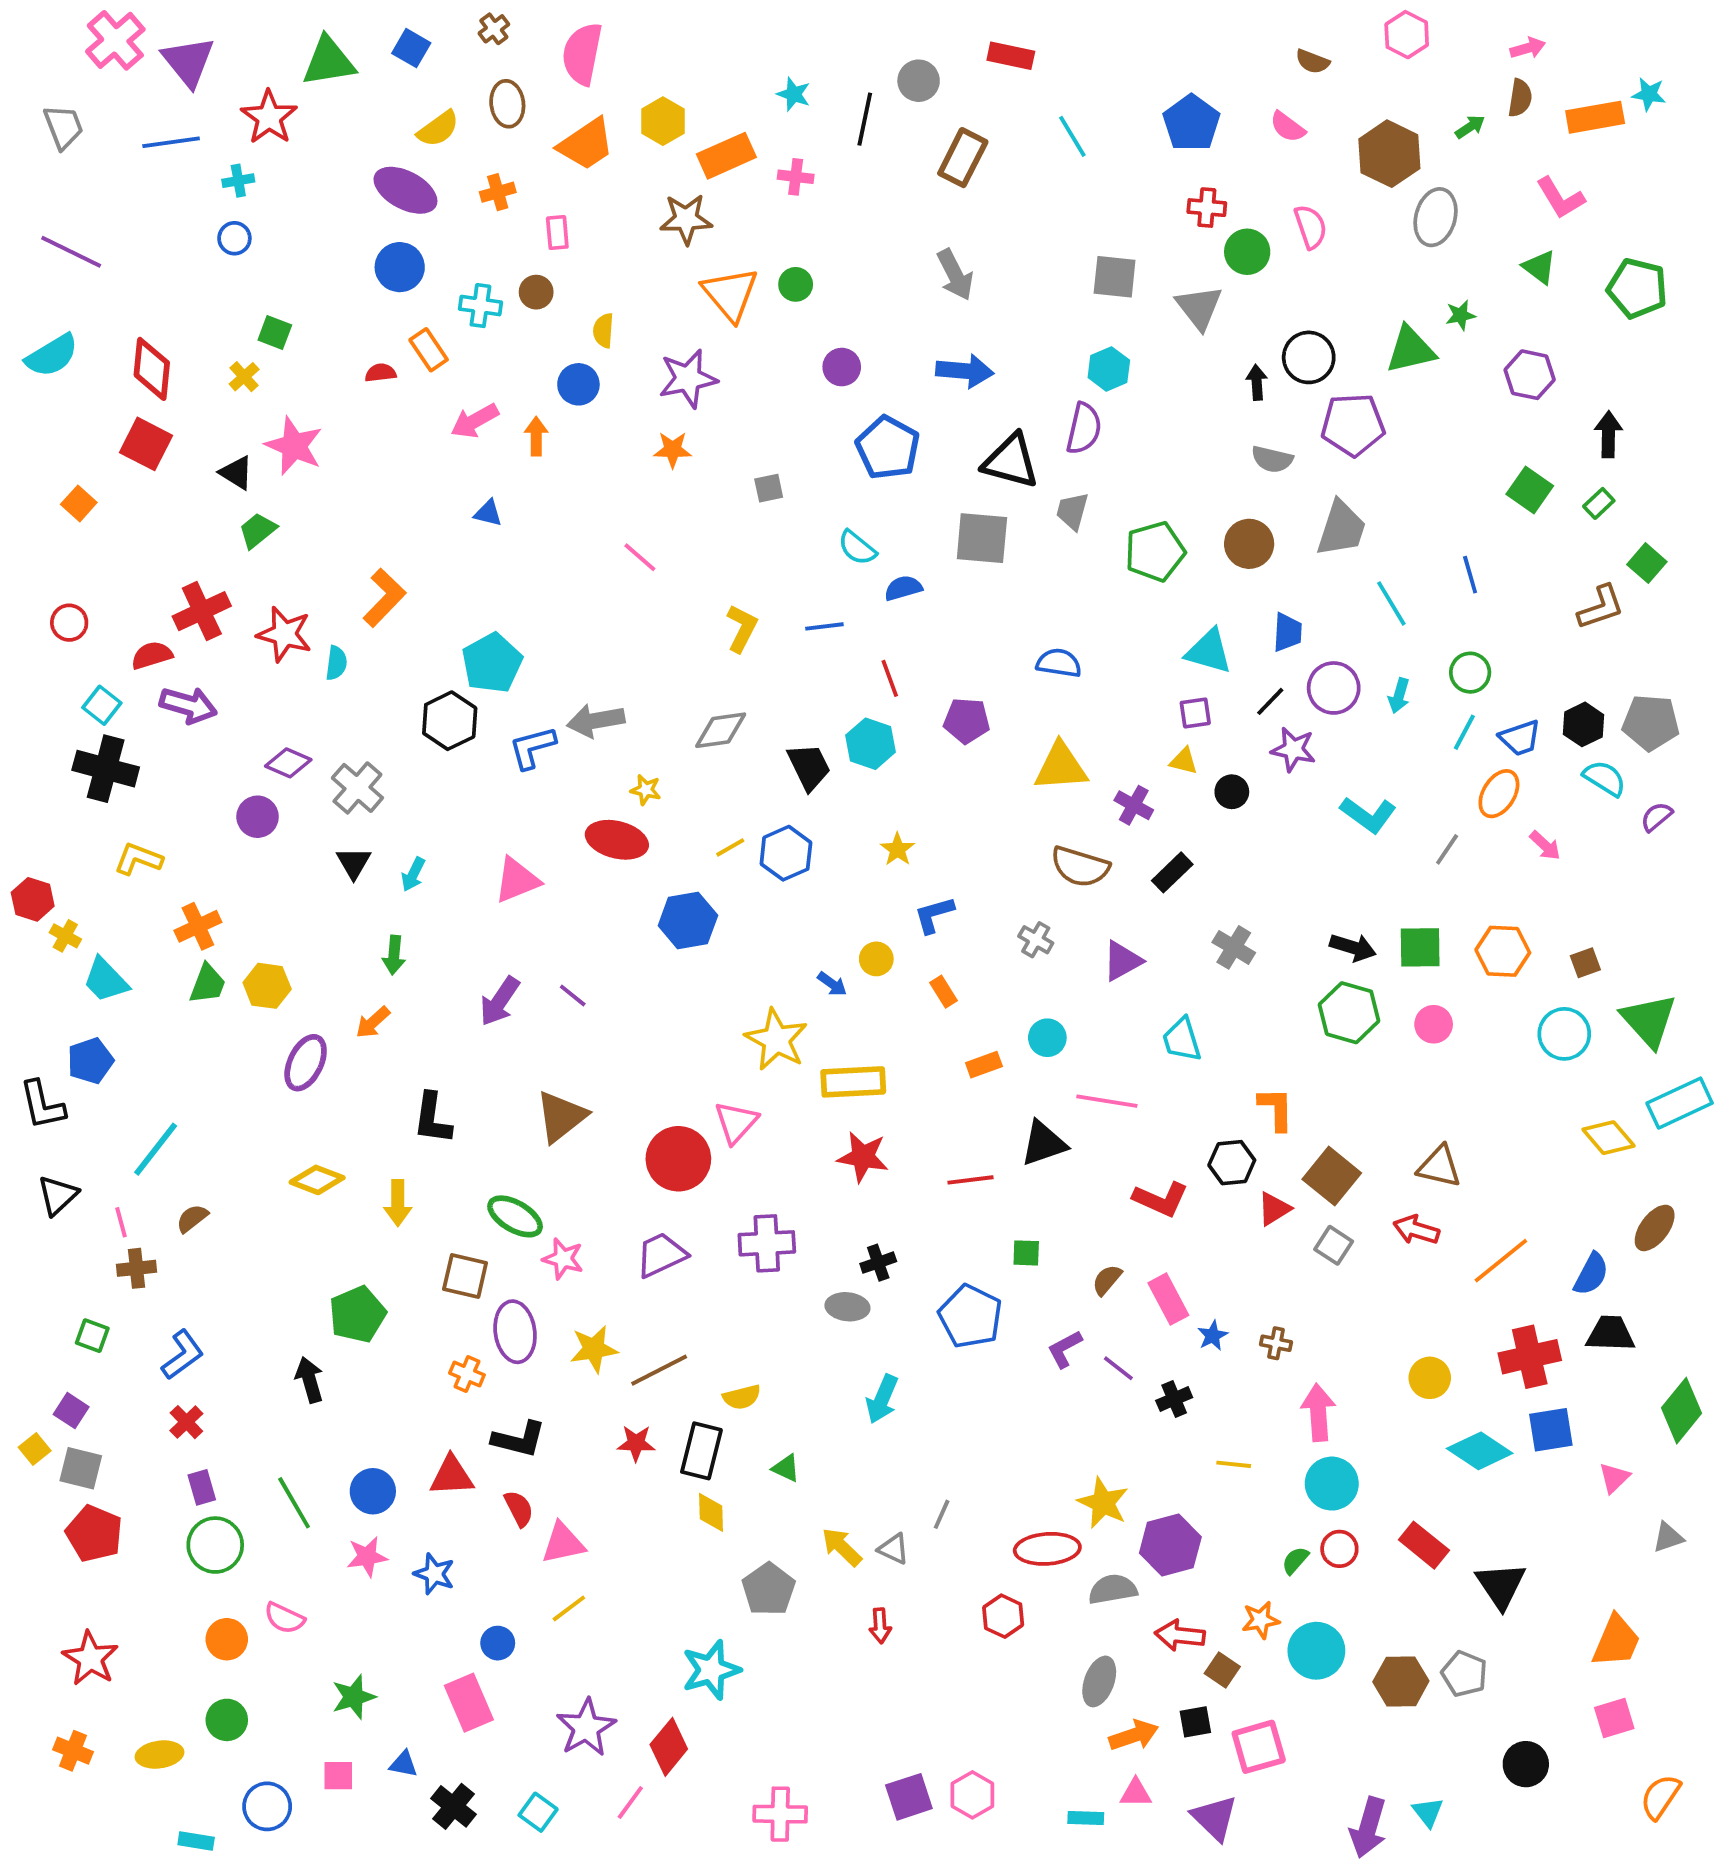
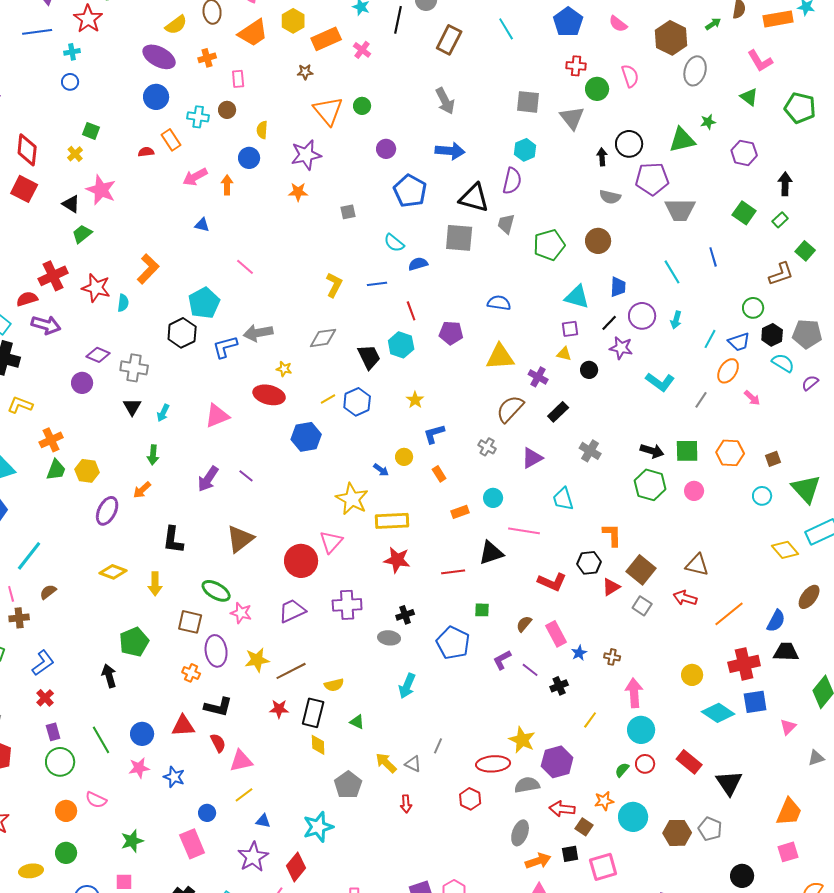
pink cross: (796, 177) -> (362, 50), turned 30
brown star: (686, 219) -> (305, 72), size x0.6
gray trapezoid: (1341, 528) -> (680, 210), moved, turned 72
pink line: (640, 557) -> (245, 267), moved
green circle: (1470, 673) -> (753, 308), moved
gray cross: (357, 788) -> (134, 368), turned -32
brown semicircle: (1080, 867) -> (510, 409), turned 116
cyan circle: (1564, 1034) -> (762, 496), size x0.7
yellow line: (1234, 1464) -> (590, 720), turned -60
blue triangle: (404, 1764) -> (263, 821), moved

